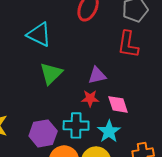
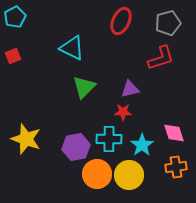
red L-shape: (128, 44) -> (161, 58), turned -116
pink diamond: (118, 104) -> (174, 133), moved

